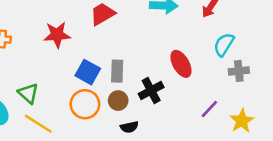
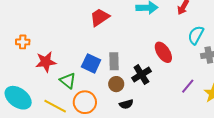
red star: (57, 35) -> (46, 62), moved
green triangle: (28, 93) -> (68, 81), moved
orange circle: (85, 104) -> (85, 102), moved

